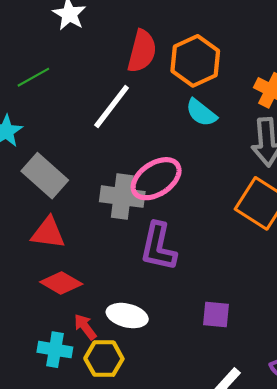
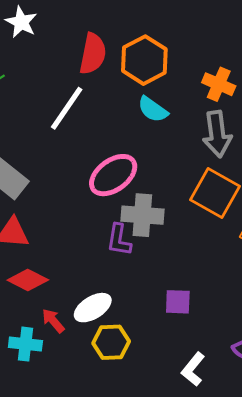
gray cross: (122, 197) -> (142, 215), moved
purple L-shape: (158, 247) -> (119, 240), size x0.7
white ellipse: (127, 316) -> (93, 308), turned -42
yellow hexagon: (104, 359) -> (111, 342), moved

